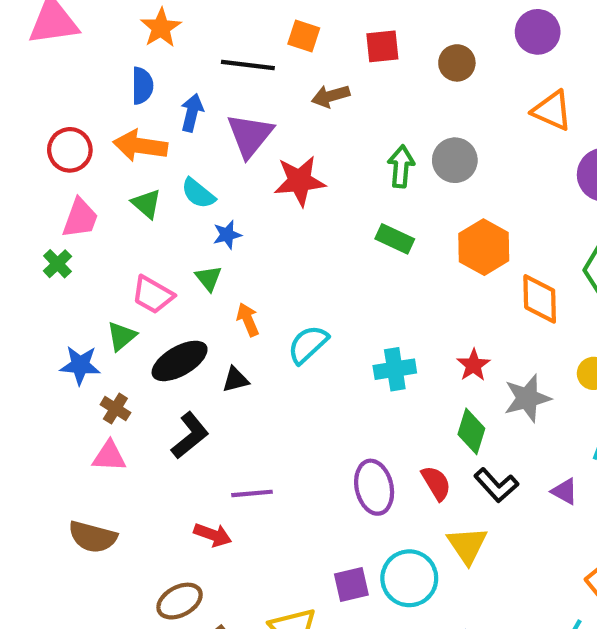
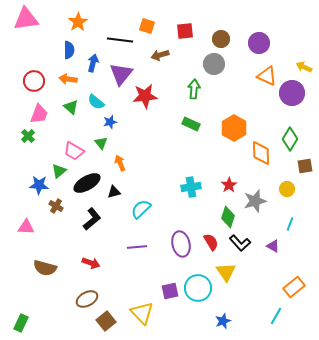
purple circle: (538, 32) -> (259, 43), moved
orange triangle: (552, 111) -> (267, 76), moved
orange arrow: (140, 146) -> (68, 79), size x0.7
gray circle: (455, 160) -> (214, 64), moved
cyan semicircle: (308, 344) -> (141, 209), moved
pink triangle: (109, 456) -> (26, 227), moved
purple line: (252, 493) -> (137, 247), moved
red arrow: (213, 535) -> (91, 263), moved

